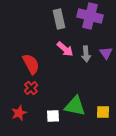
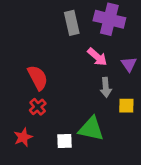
pink arrow: (65, 49) -> (97, 57), moved
gray arrow: (86, 54) -> (106, 87), moved
yellow square: (103, 112) -> (126, 106), moved

